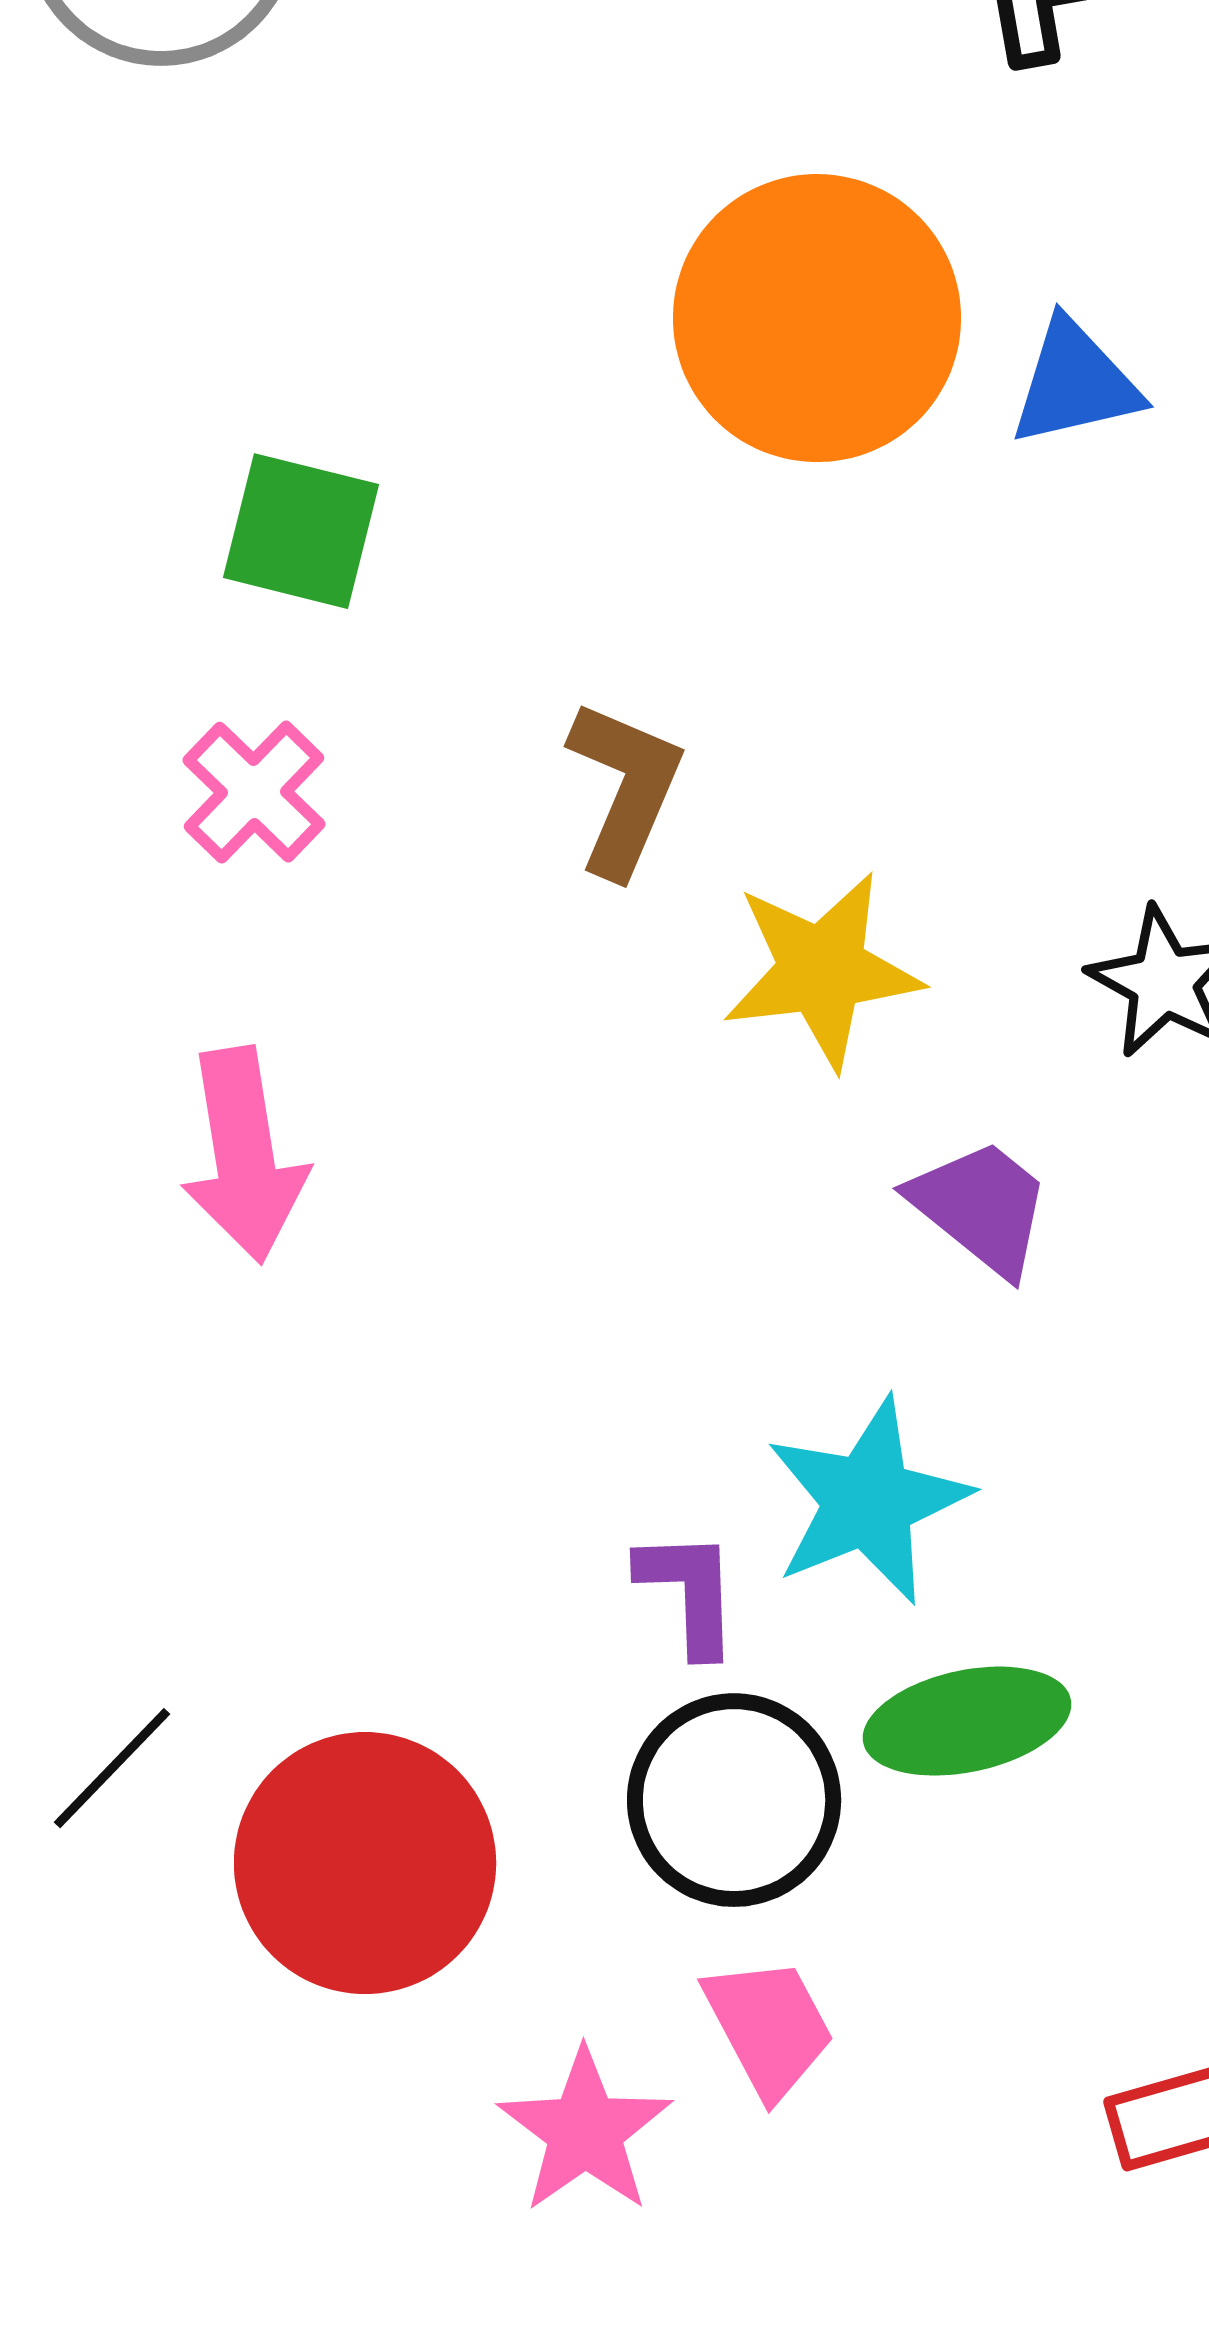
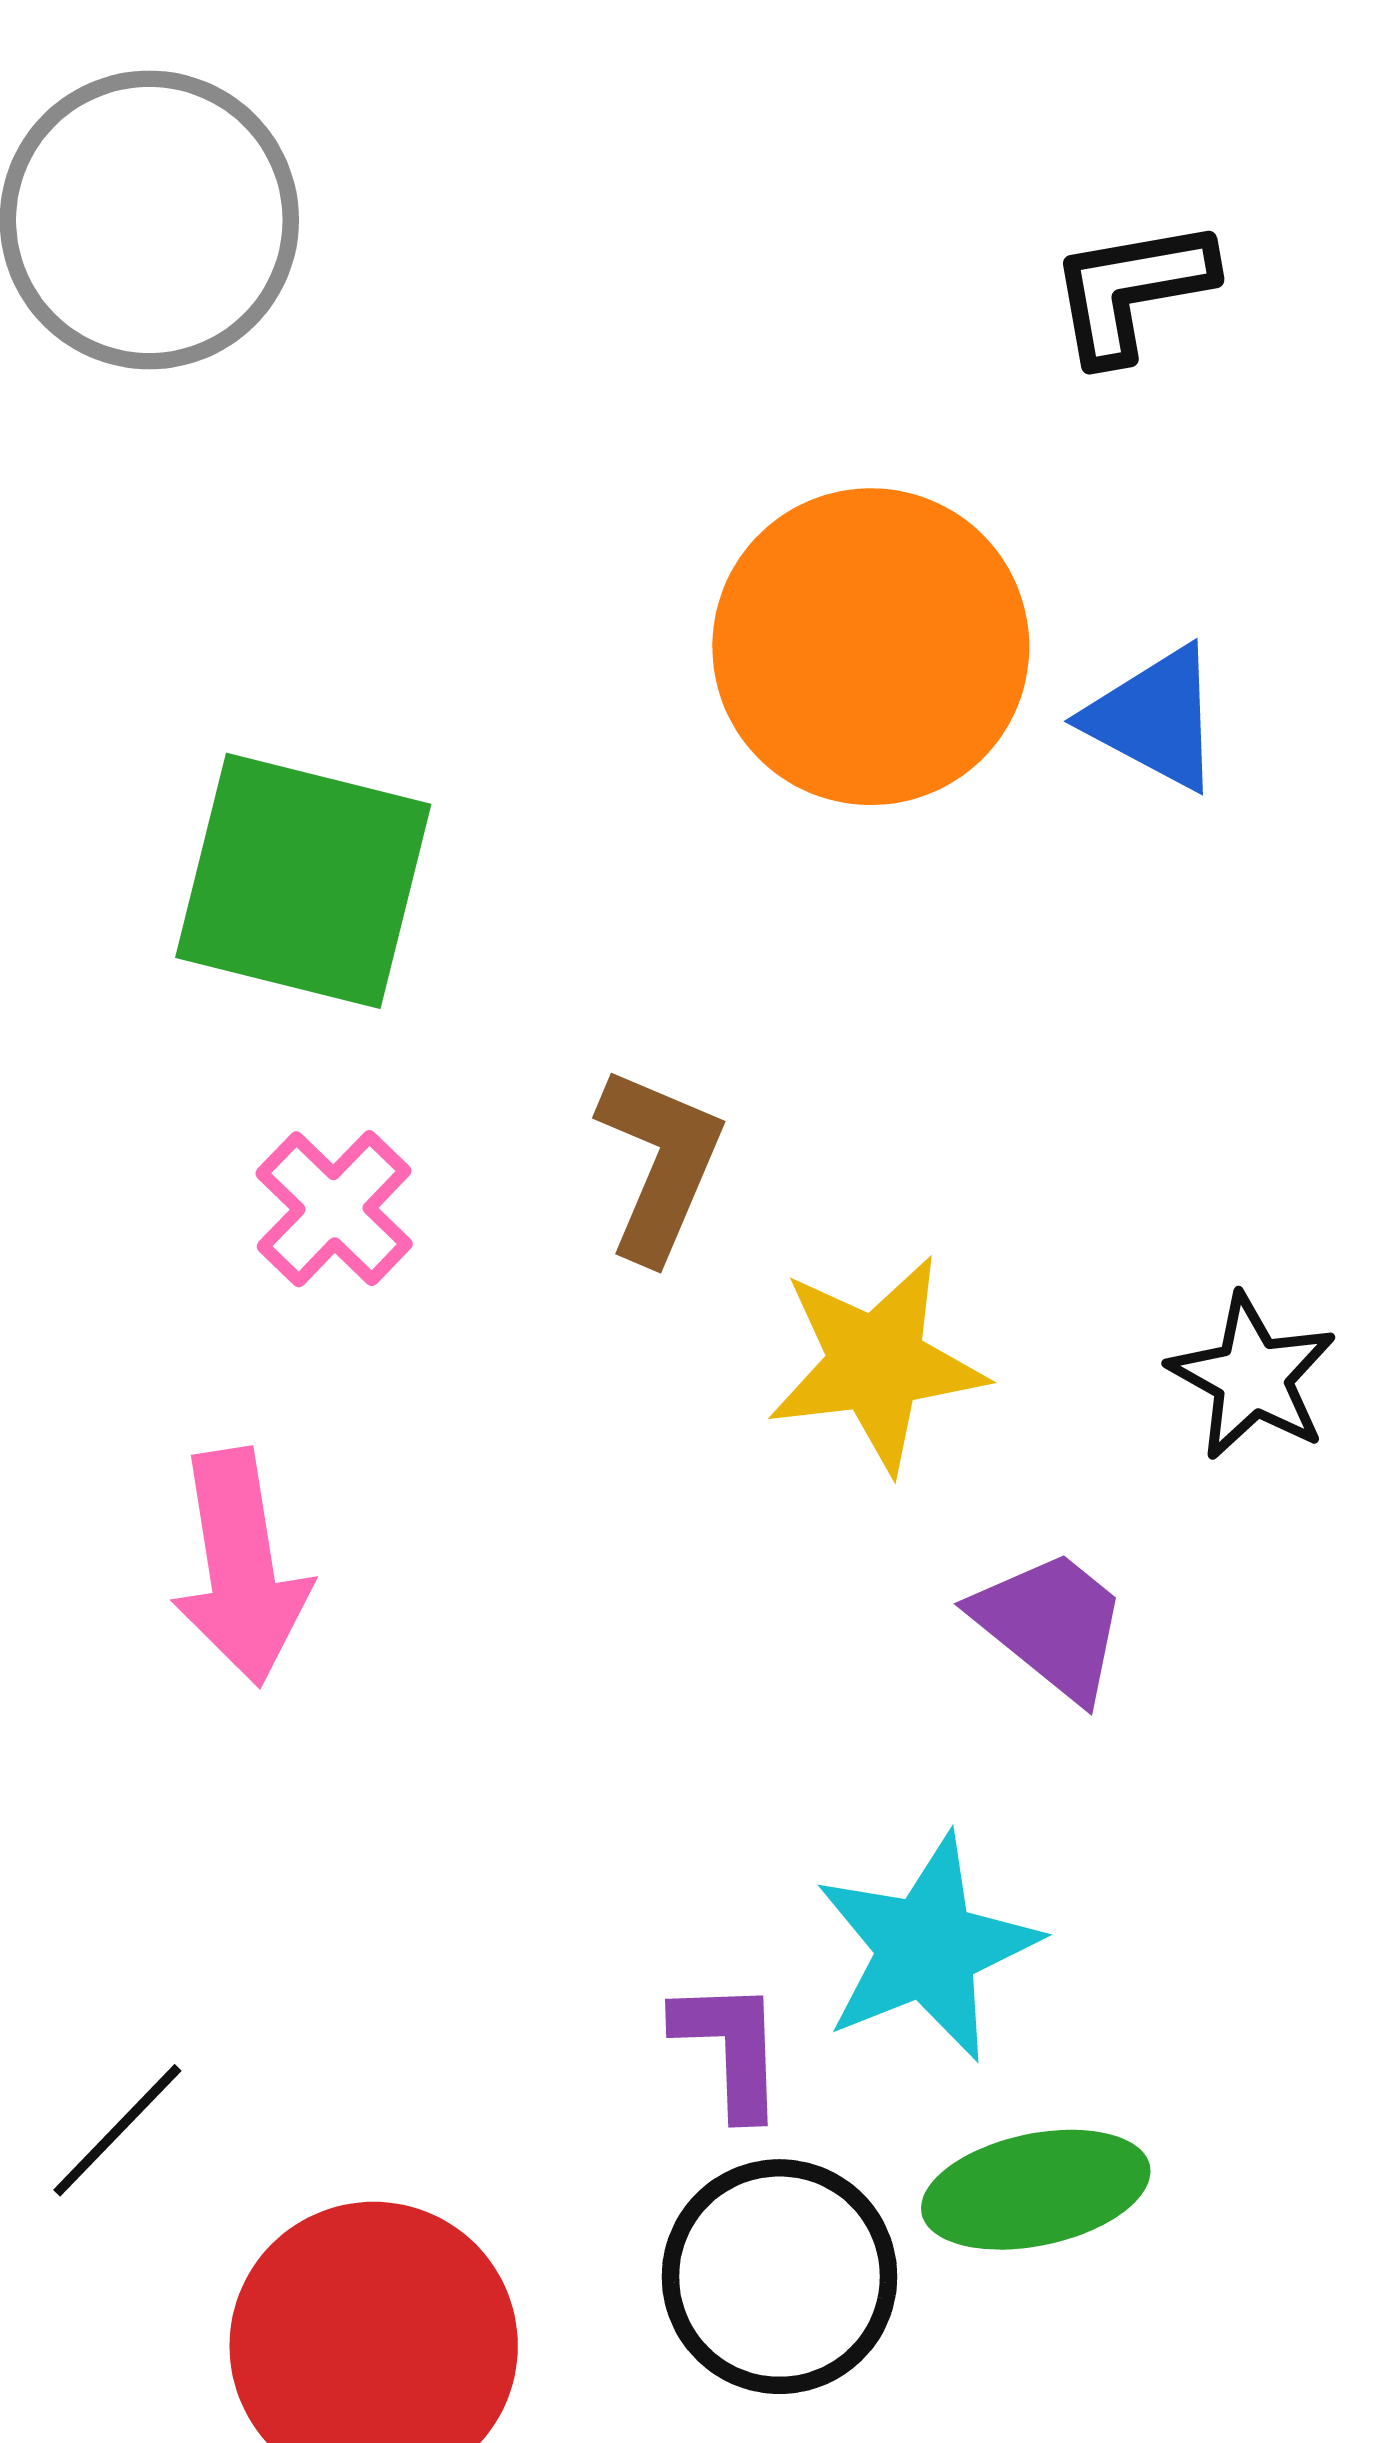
blue triangle: (1075, 383) -> (1155, 718), turned 41
green square: (301, 531) -> (303, 881), size x1.5
pink cross: (254, 792) -> (334, 1209), moved
black line: (112, 1768) -> (117, 2130), moved

